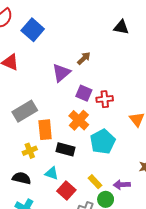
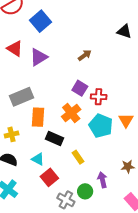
purple triangle: (61, 73) -> (39, 57), moved
cyan pentagon: (103, 142) -> (101, 126), moved, turned -30
yellow cross: (30, 151) -> (12, 134), moved
yellow rectangle: (95, 182) -> (78, 157), moved
purple arrow: (122, 185) -> (102, 180), turned 70

